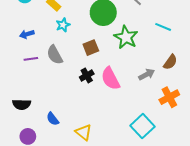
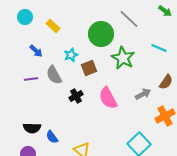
cyan star: (63, 25) -> (71, 55), moved
blue arrow: (27, 34) -> (36, 51), moved, turned -120
black cross: (87, 75) -> (76, 96), moved
black semicircle: (22, 104) -> (32, 128), moved

